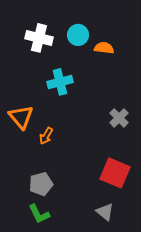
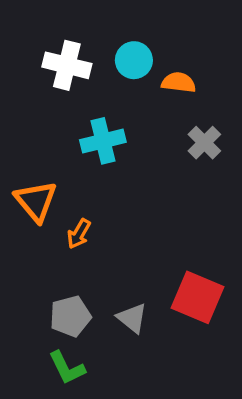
gray cross: (119, 118) -> (204, 143), moved
gray triangle: (105, 212) -> (132, 318), moved

